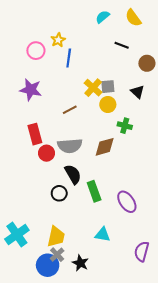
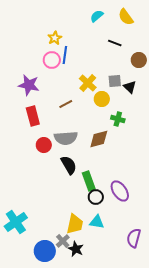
pink circle: (36, 51) -> (52, 60), moved
gray square: (108, 87) -> (115, 81), moved
red rectangle: (35, 134) -> (33, 116), moved
black circle: (59, 193) -> (96, 197), moved
yellow trapezoid: (56, 237) -> (75, 224), moved
gray cross: (57, 255) -> (63, 241), moved

